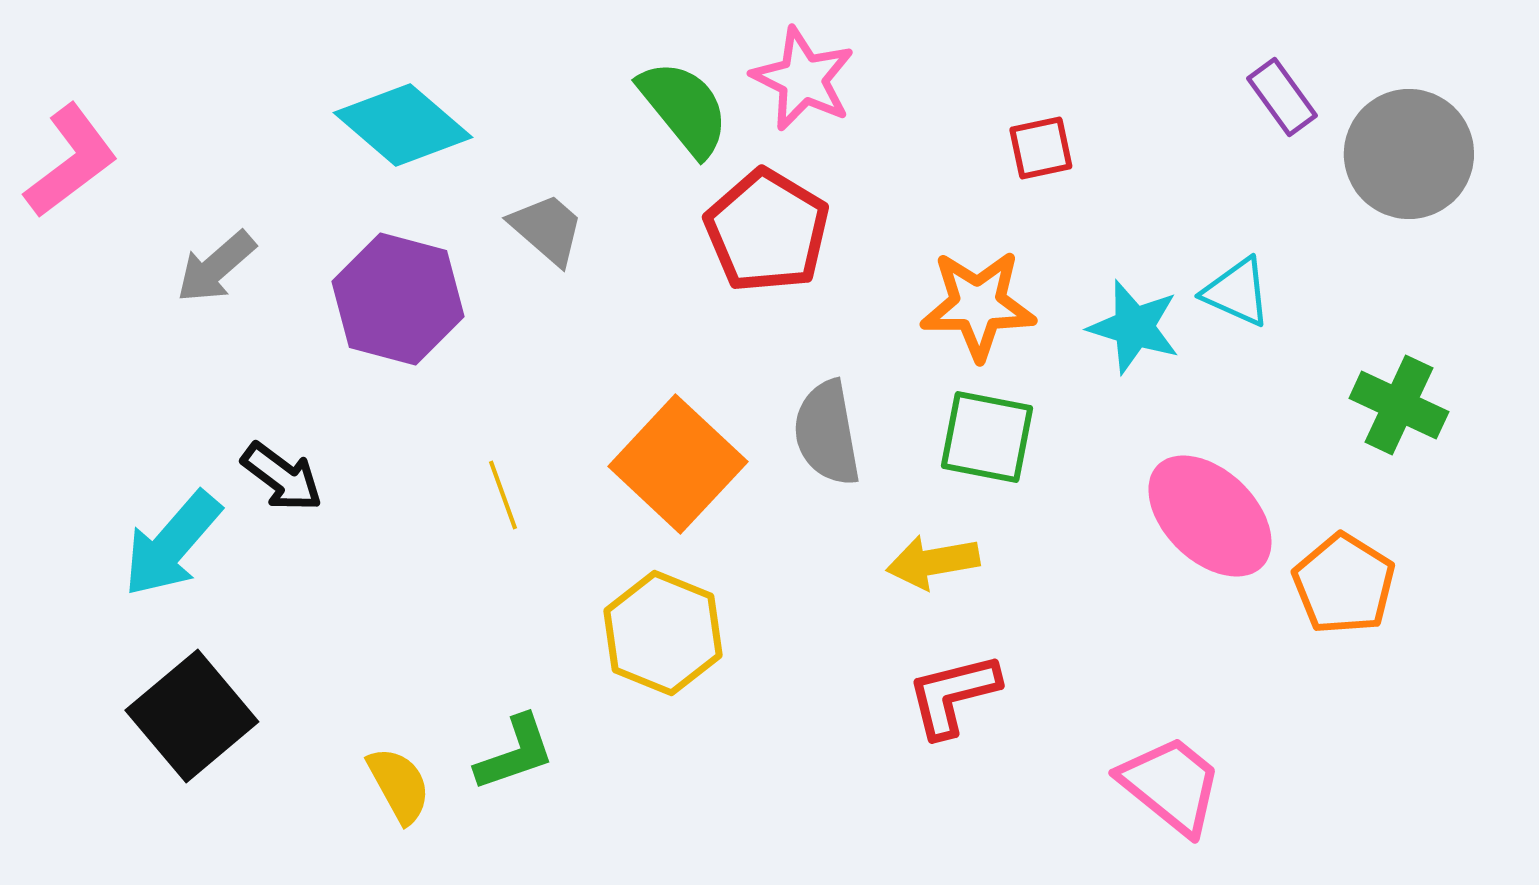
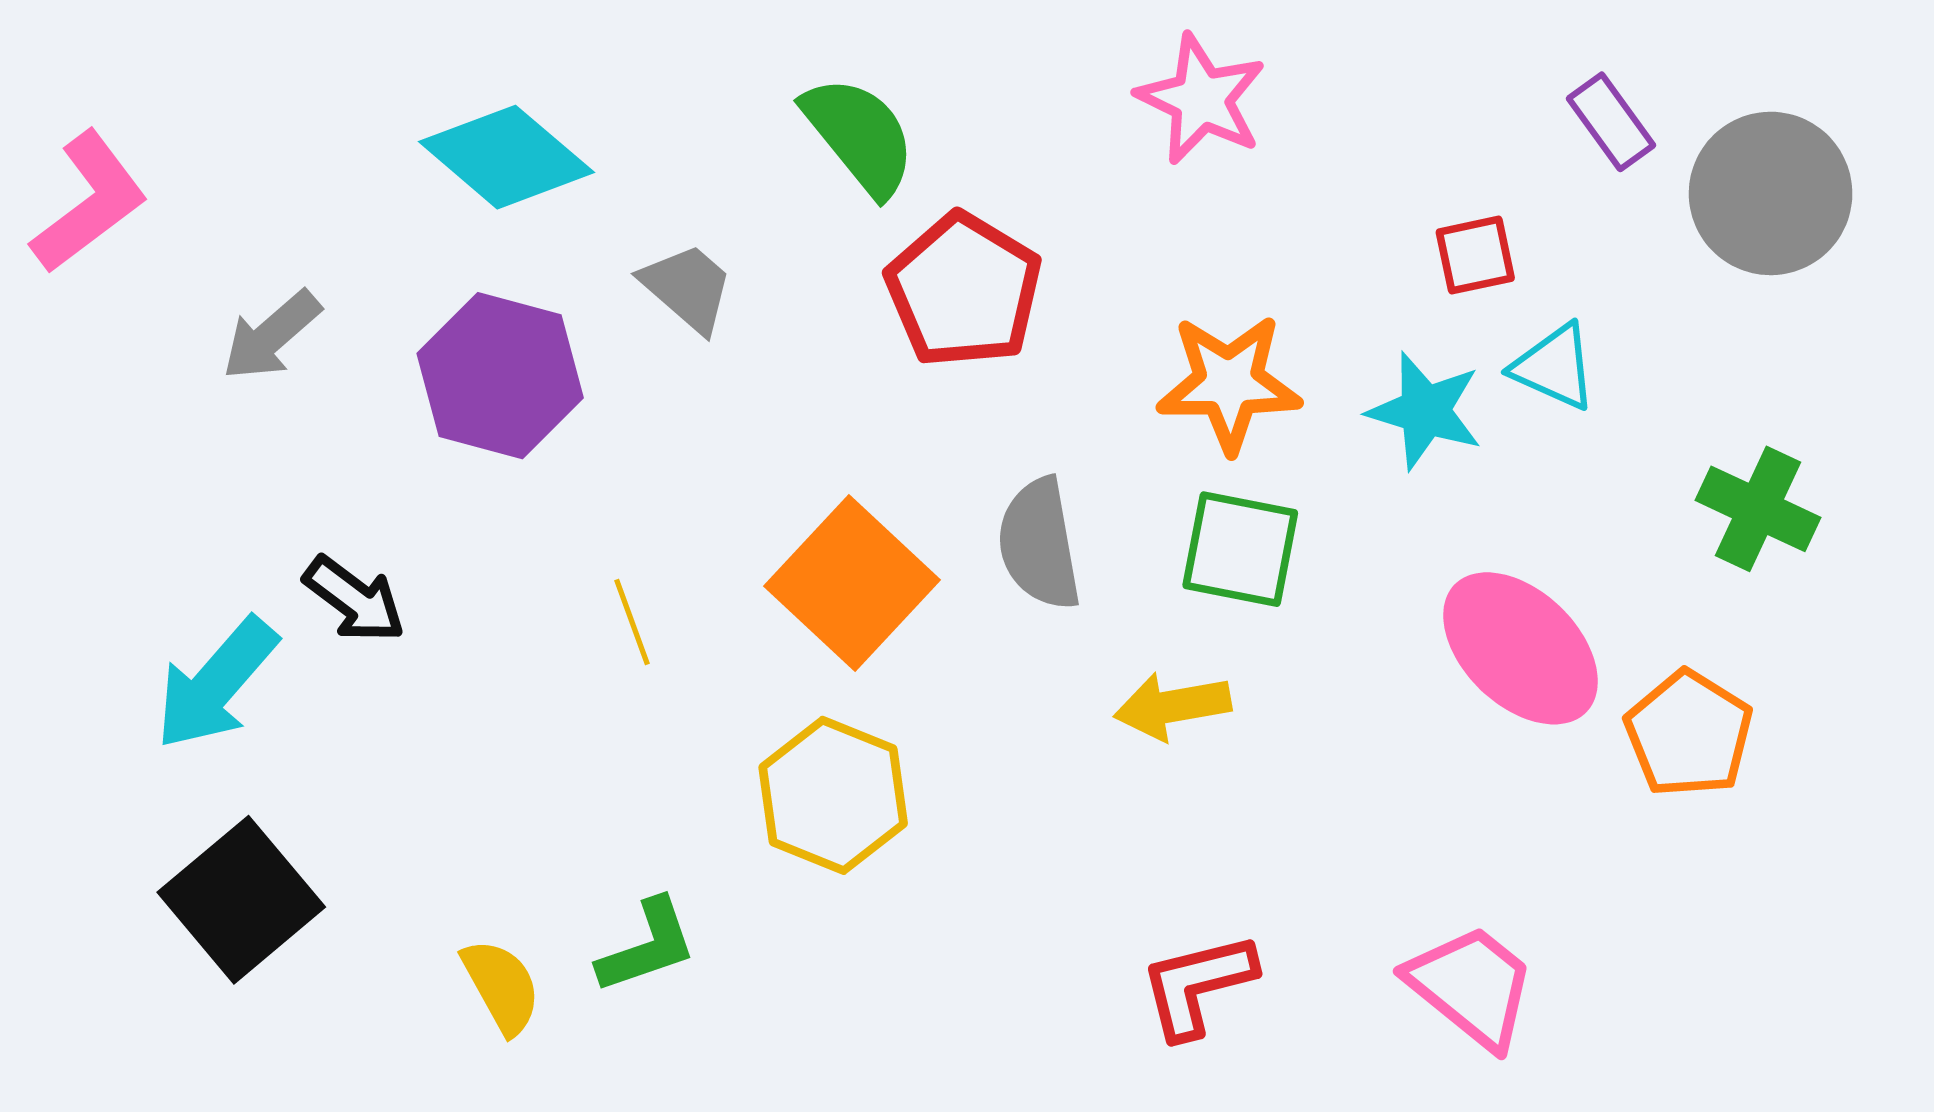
pink star: (803, 79) -> (1201, 99), moved
red square: (1041, 148) -> (1475, 255), moved
red L-shape: (953, 695) -> (1198, 985), moved

